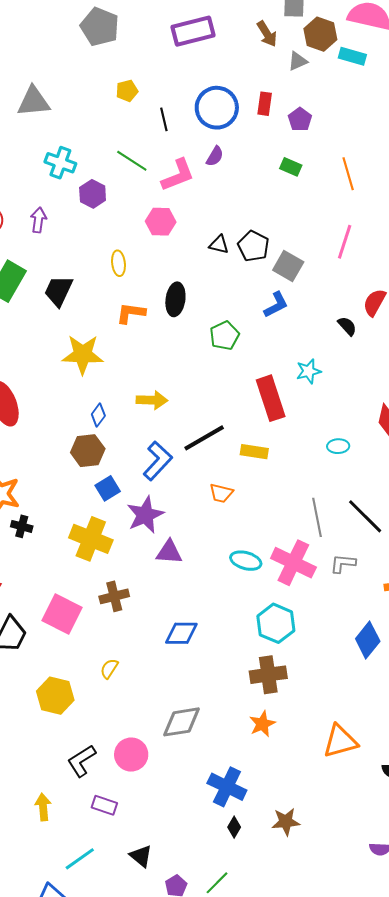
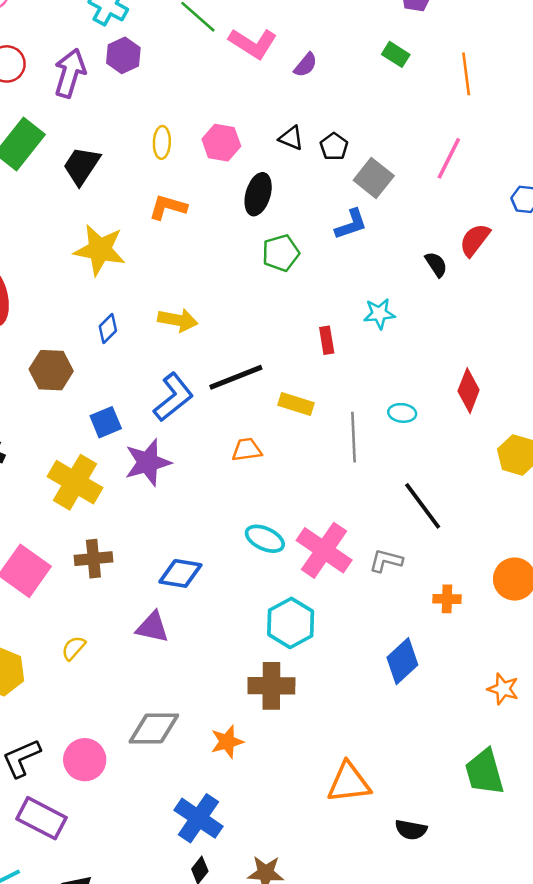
purple semicircle: (215, 156) -> (306, 65), moved
pink L-shape: (178, 175) -> (253, 43), turned 45
purple hexagon: (93, 194) -> (123, 55), moved
purple arrow: (38, 220) -> (70, 73), size x1.5
pink hexagon: (161, 222) -> (221, 143), moved
black pentagon: (253, 246) -> (334, 147), size x0.7
black ellipse: (175, 299) -> (258, 194), moved
red rectangle: (271, 398) -> (327, 340), size x0.5
brown hexagon: (88, 451) -> (51, 370), moved
orange trapezoid: (221, 493) -> (247, 450), turned 150
gray line: (317, 517) -> (353, 437), moved
purple triangle: (169, 552) -> (153, 627), moved
blue diamond: (181, 633) -> (180, 573), moved
orange star: (262, 724) -> (227, 742), moved
purple rectangle: (104, 805) -> (42, 818), size x1.5

